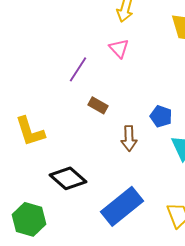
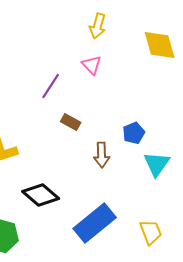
blue pentagon: (161, 116) -> (134, 133), turned 30

